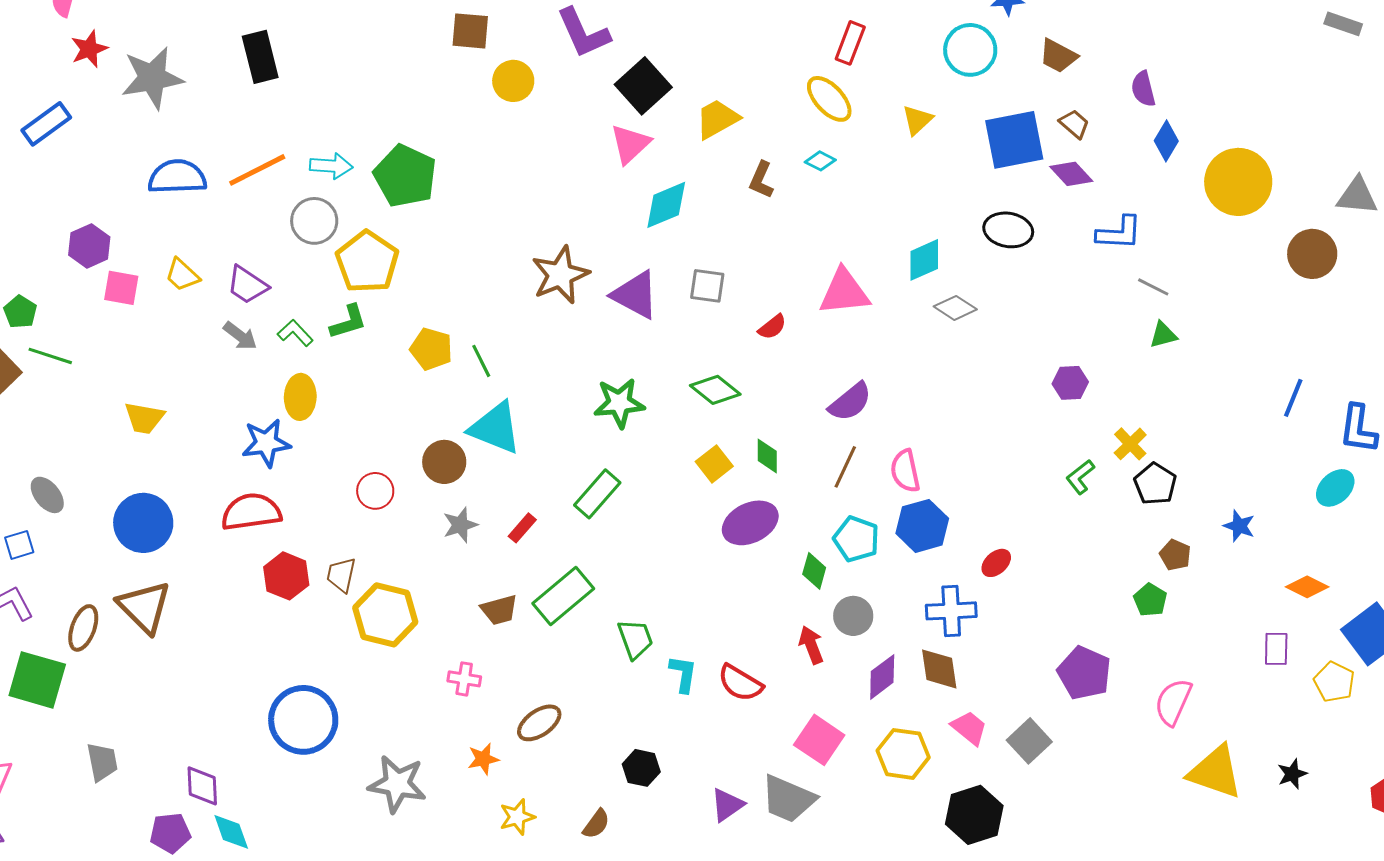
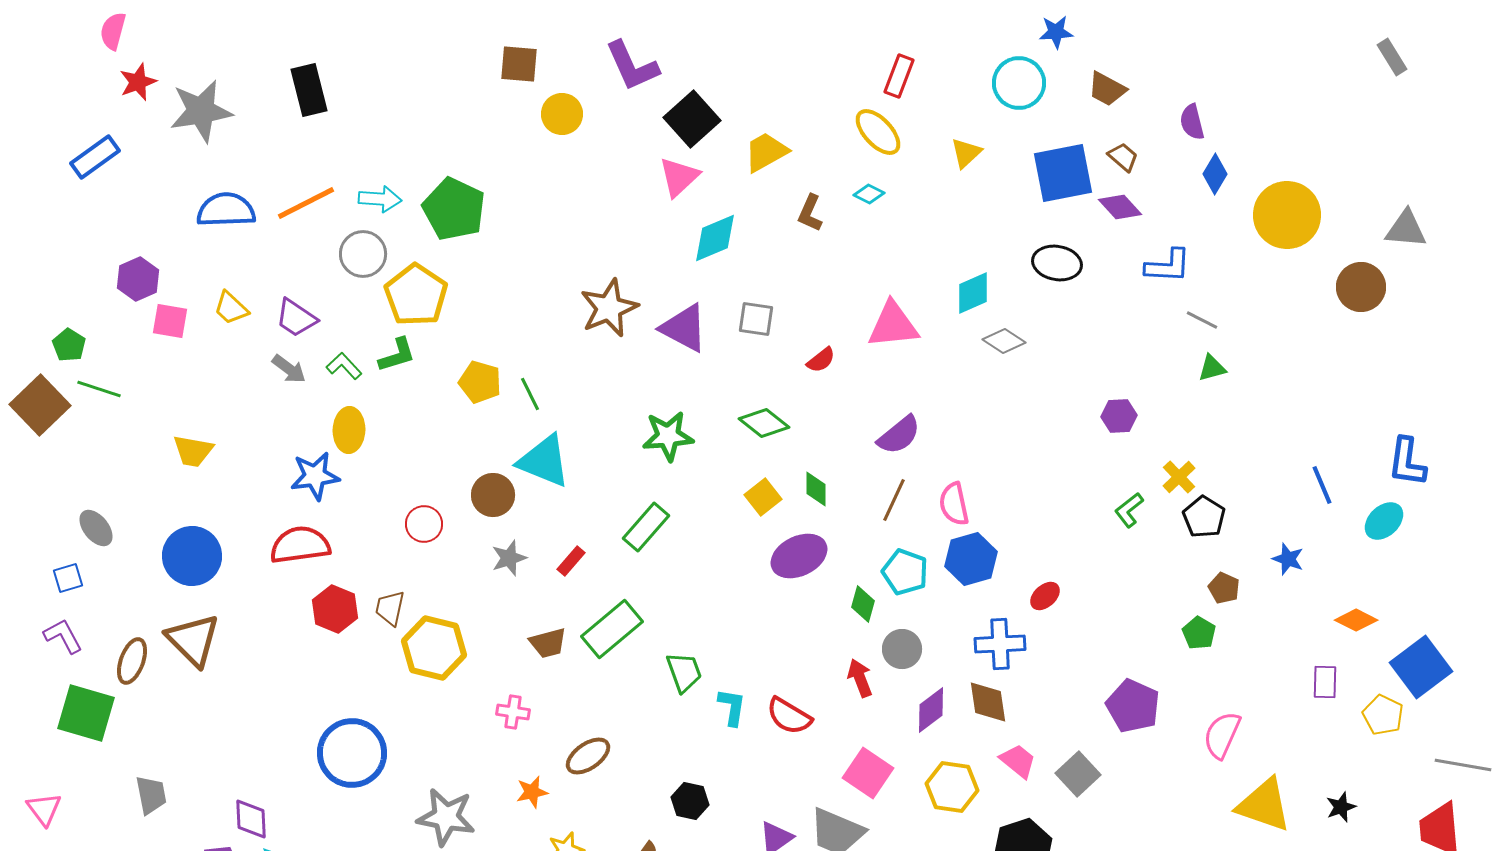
gray rectangle: (1343, 24) -> (1392, 57), turned 39
blue line: (1293, 398) -> (1322, 485), moved, turned -45

